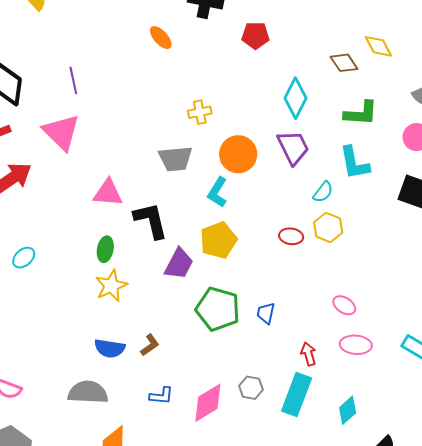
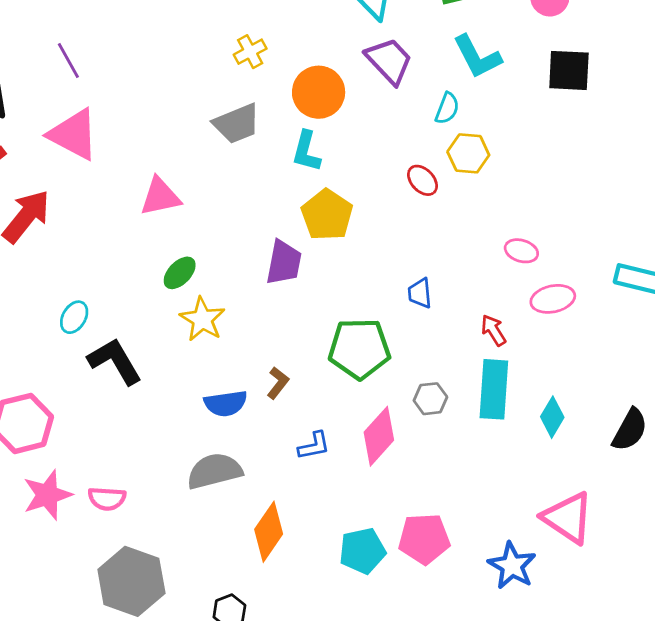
black L-shape: (151, 220) -> (115, 361), moved
red ellipse: (291, 236) -> (422, 180), turned 55
green ellipse: (105, 249) -> (180, 273), turned 50
green pentagon: (218, 309) -> (359, 349), moved
cyan diamond: (348, 410) -> (552, 417), moved

